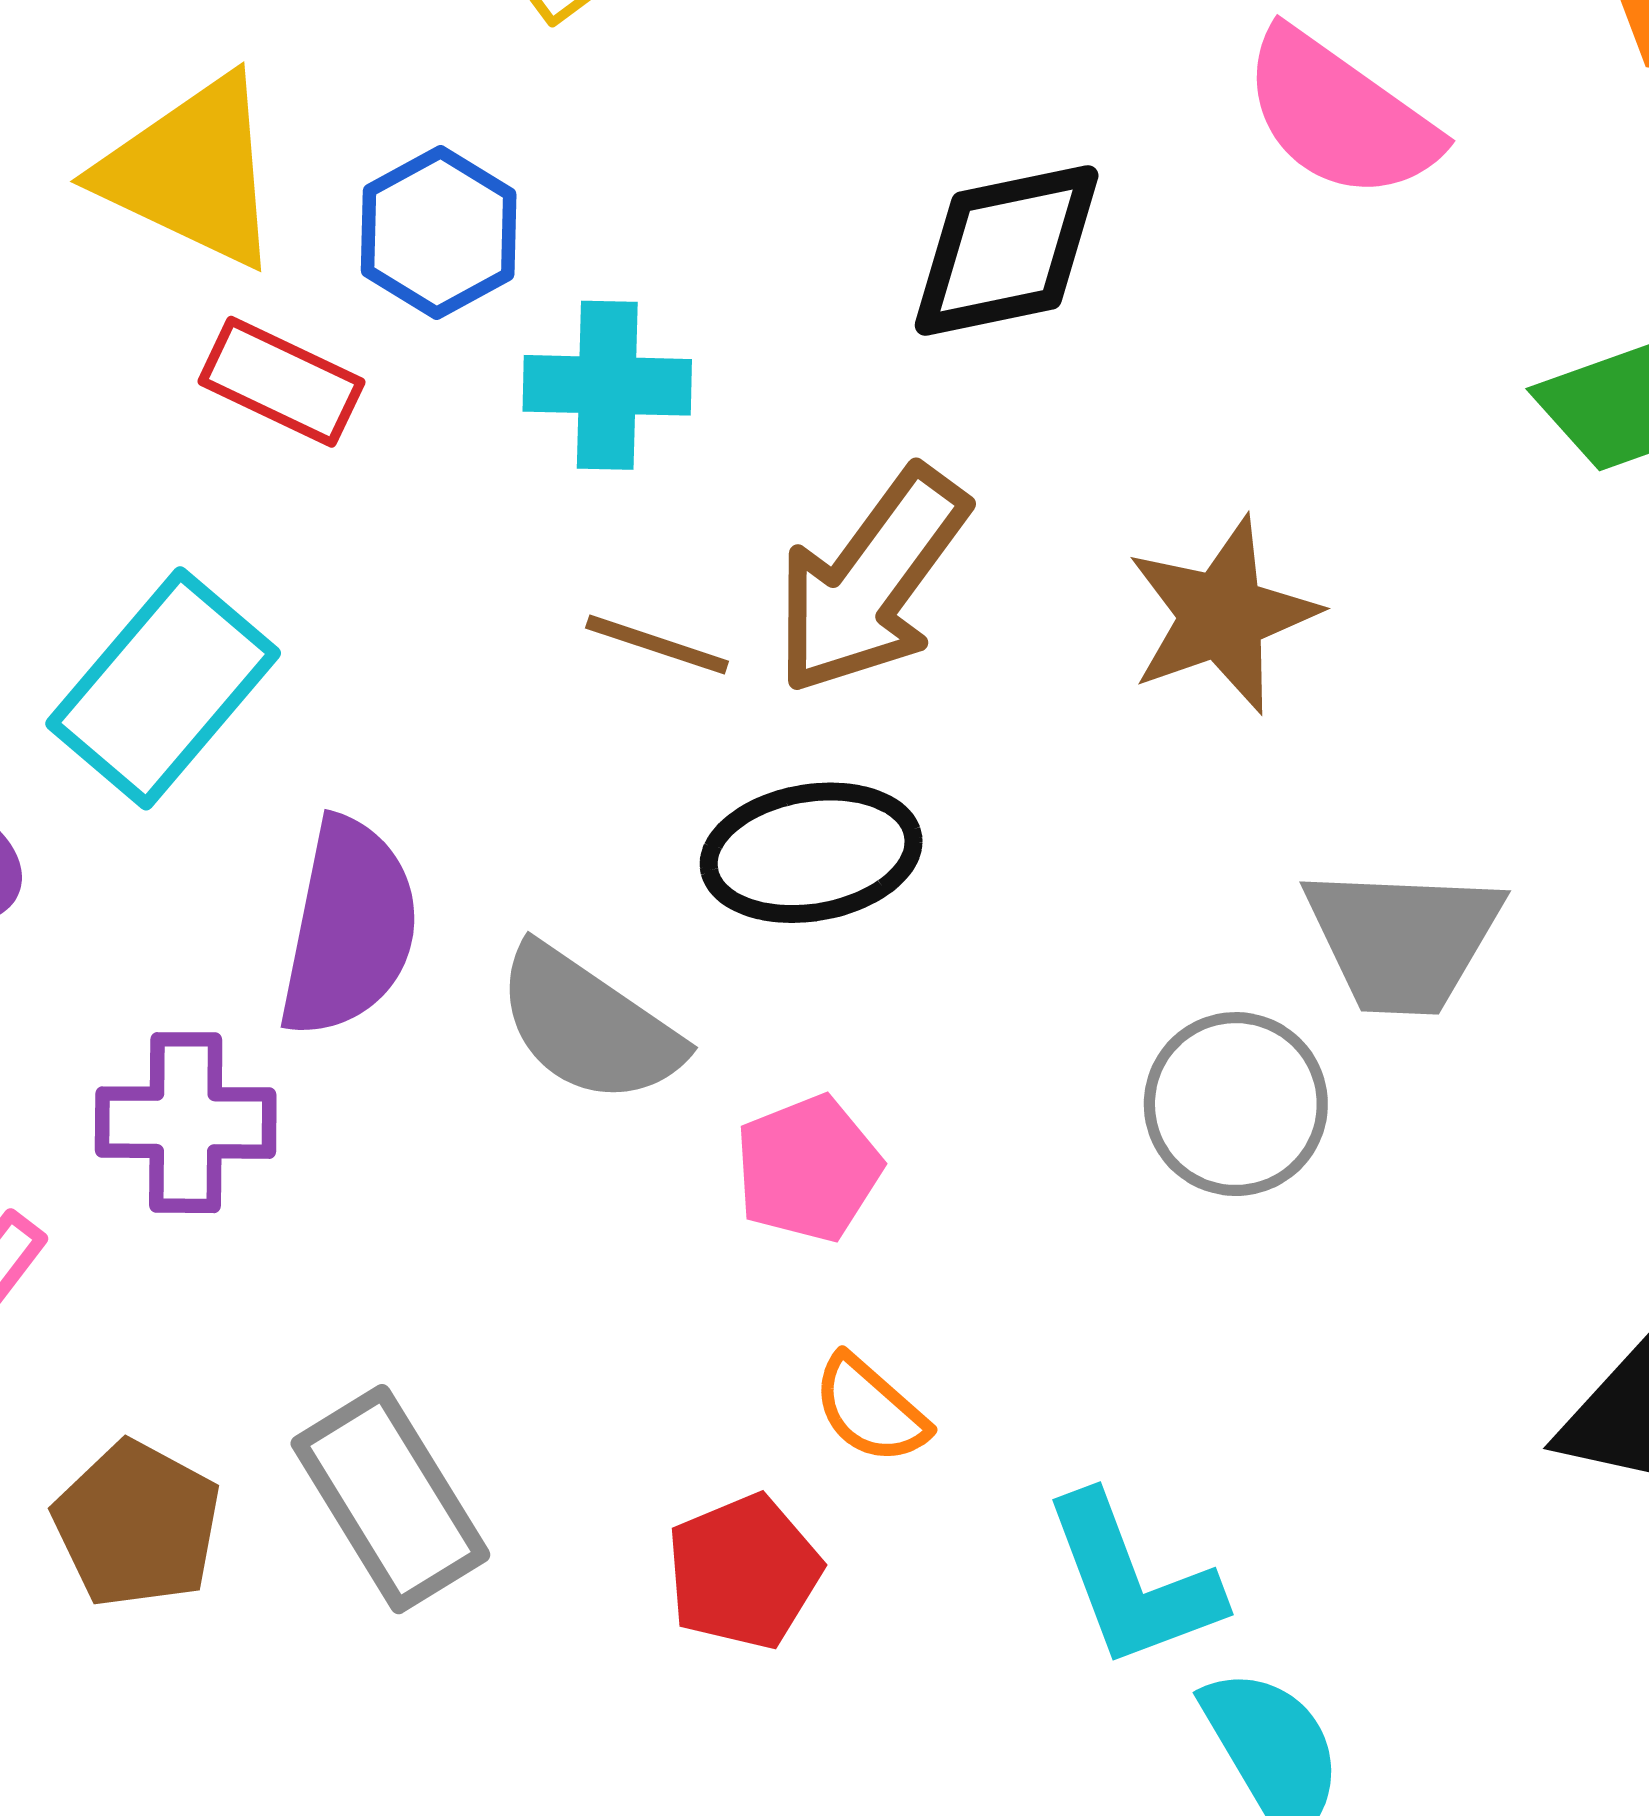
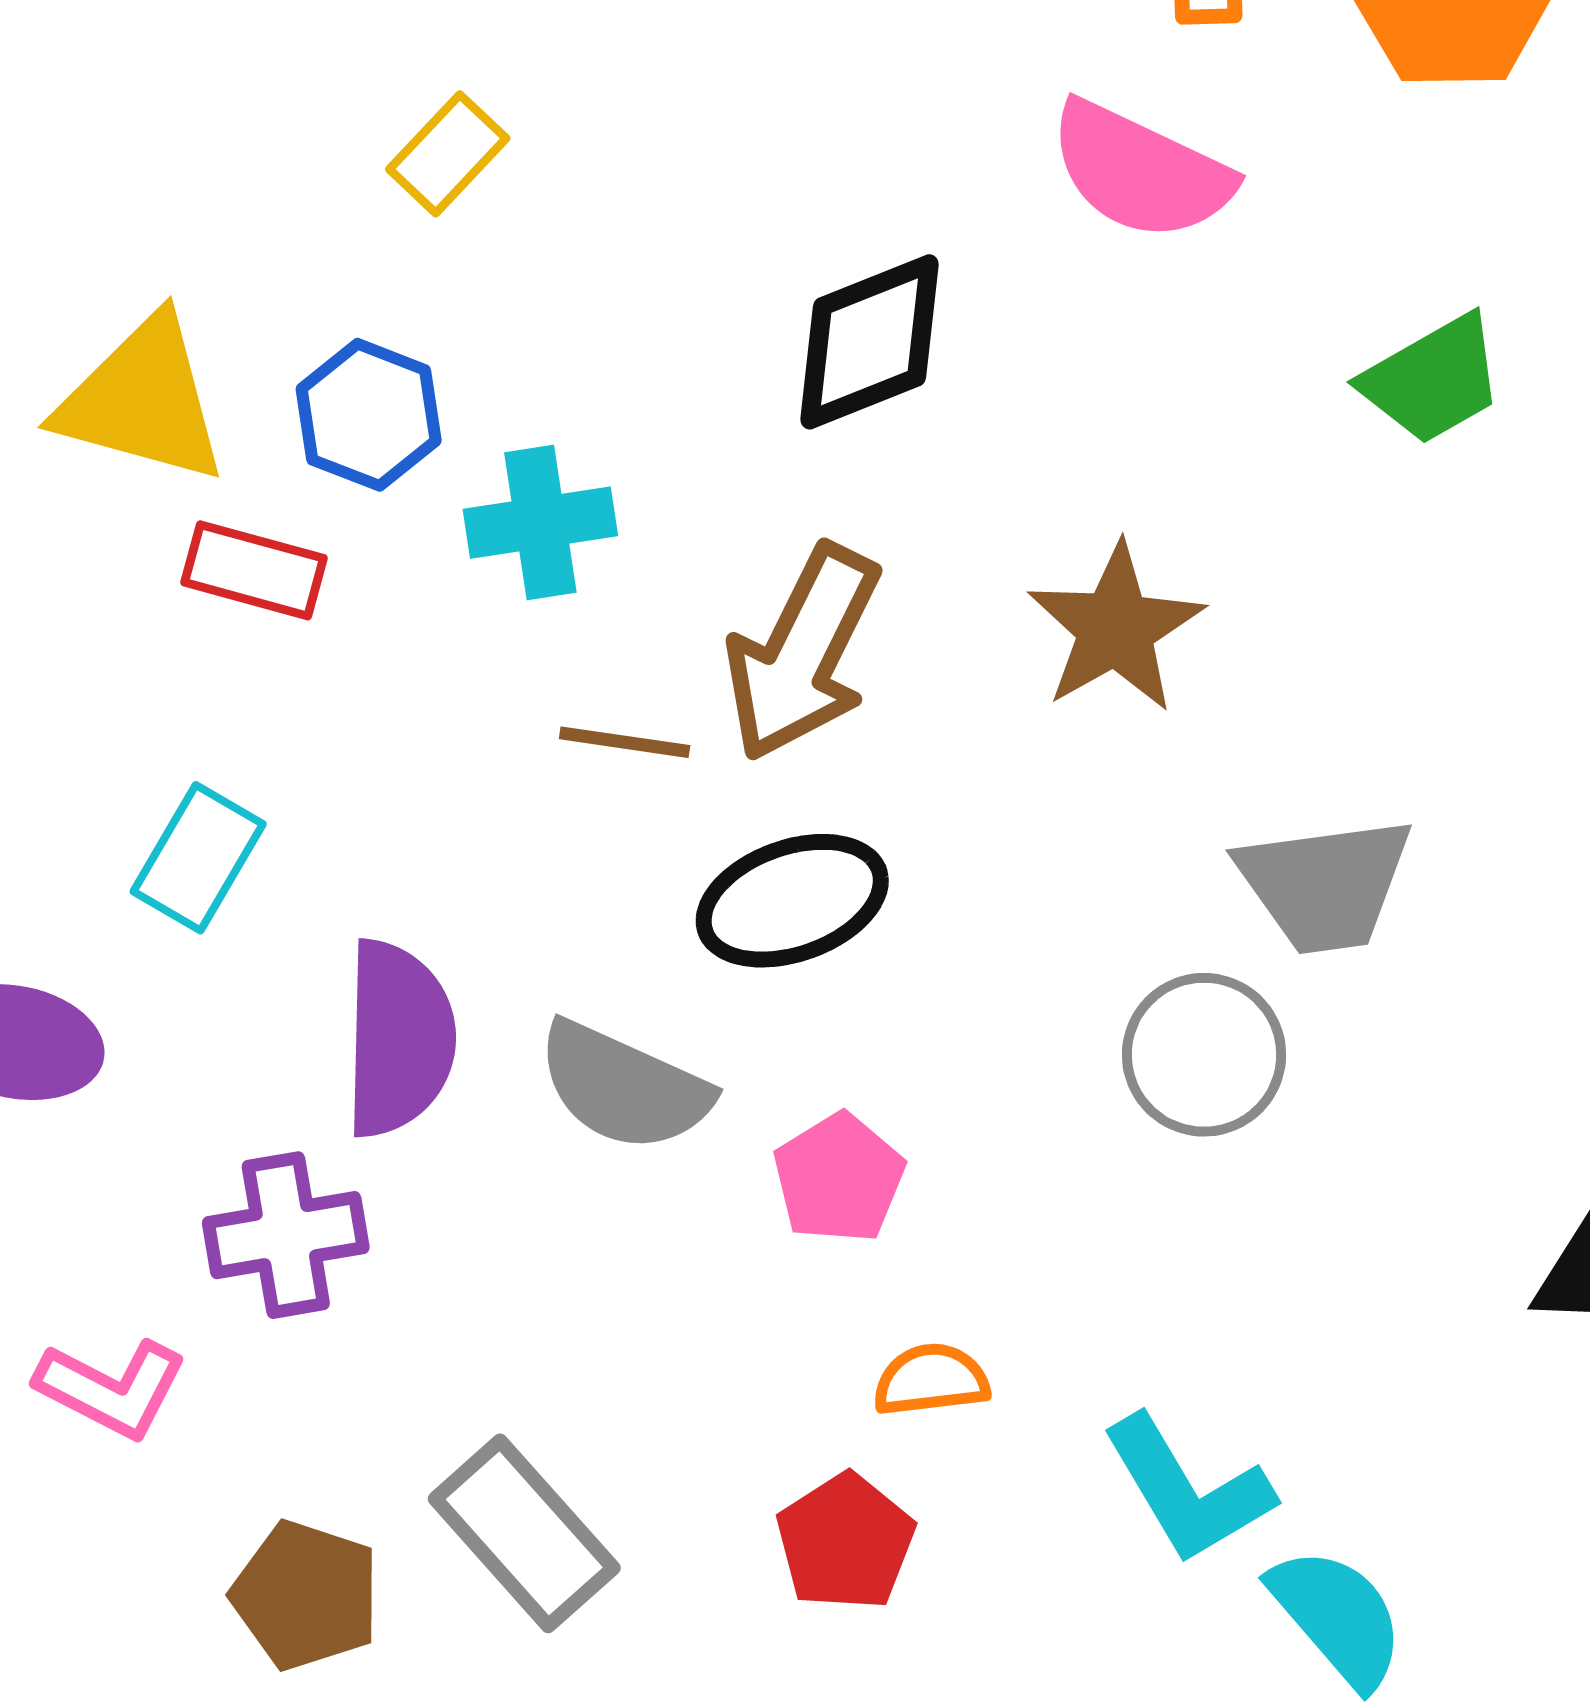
cyan rectangle: (163, 688) -> (198, 858), size x0.7
orange semicircle: (870, 1409) -> (931, 1380), turned 142

